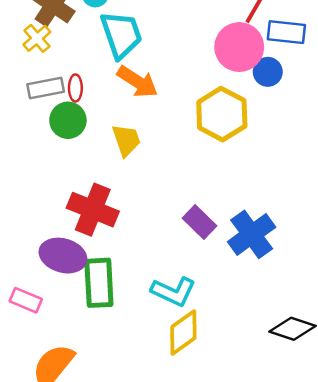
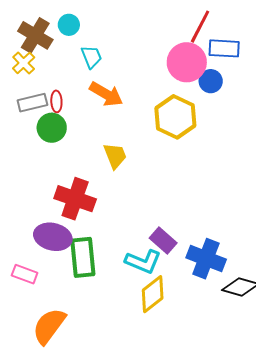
cyan trapezoid: (121, 35) -> (91, 57), size x0.6
yellow trapezoid: (126, 140) -> (115, 156), moved
purple rectangle: (199, 222) -> (163, 241), moved
blue cross: (252, 234) -> (206, 259), moved, turned -30

